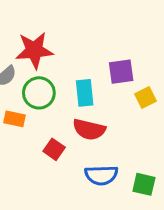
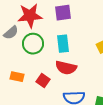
purple square: (121, 72) -> (63, 13), moved
orange rectangle: (15, 119) -> (17, 77), moved

